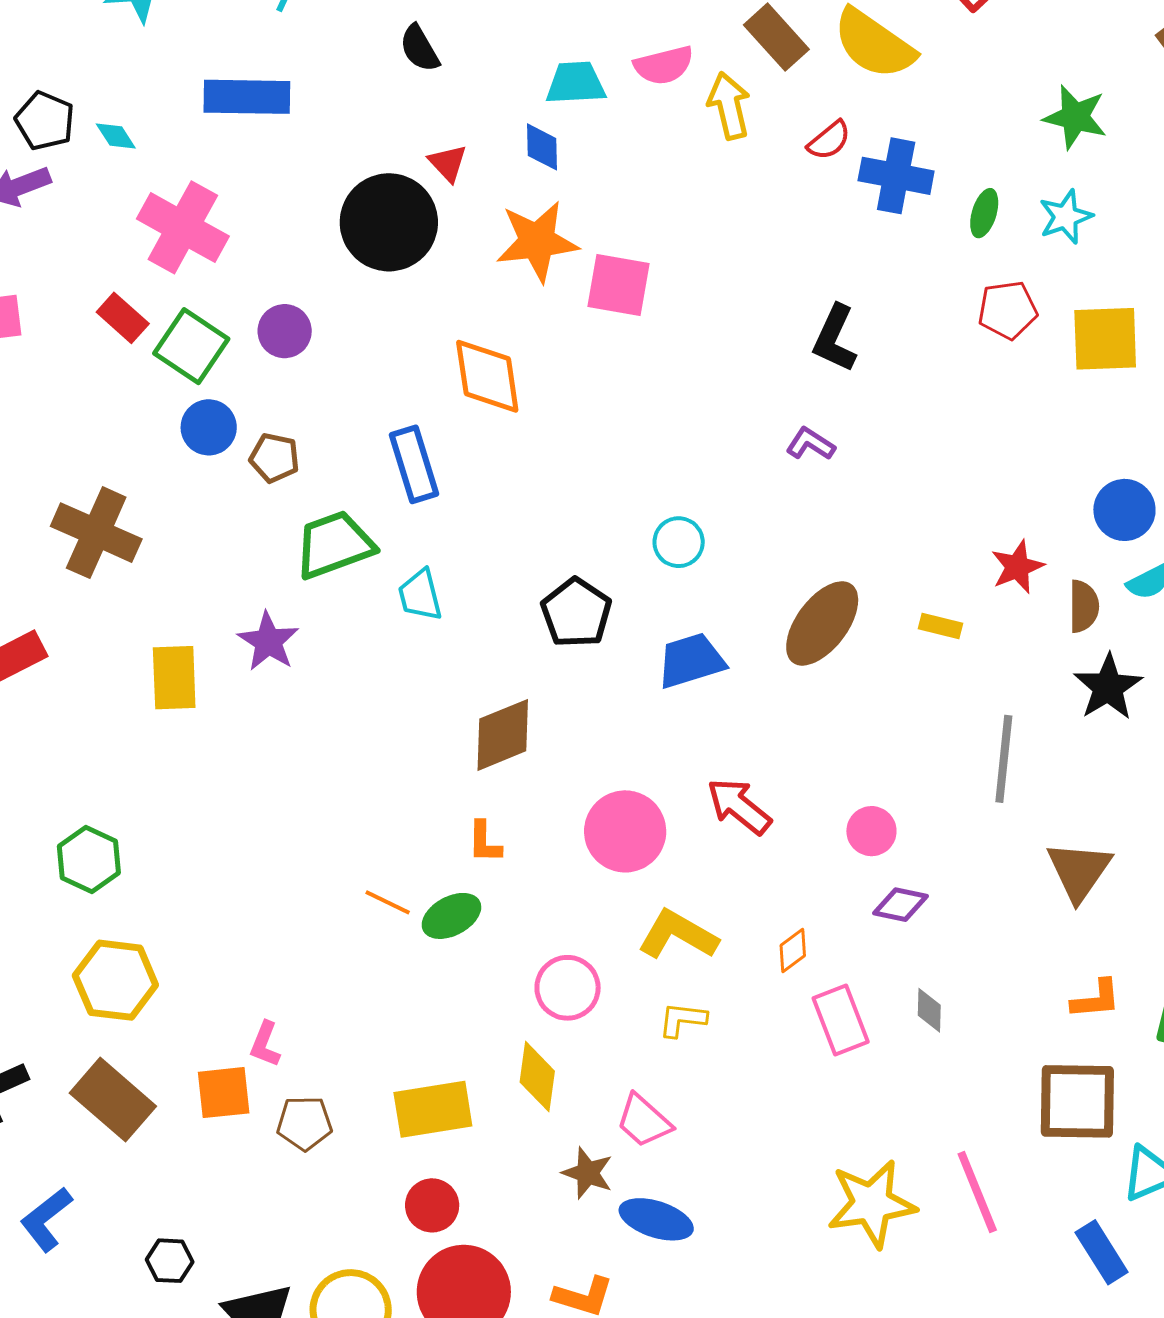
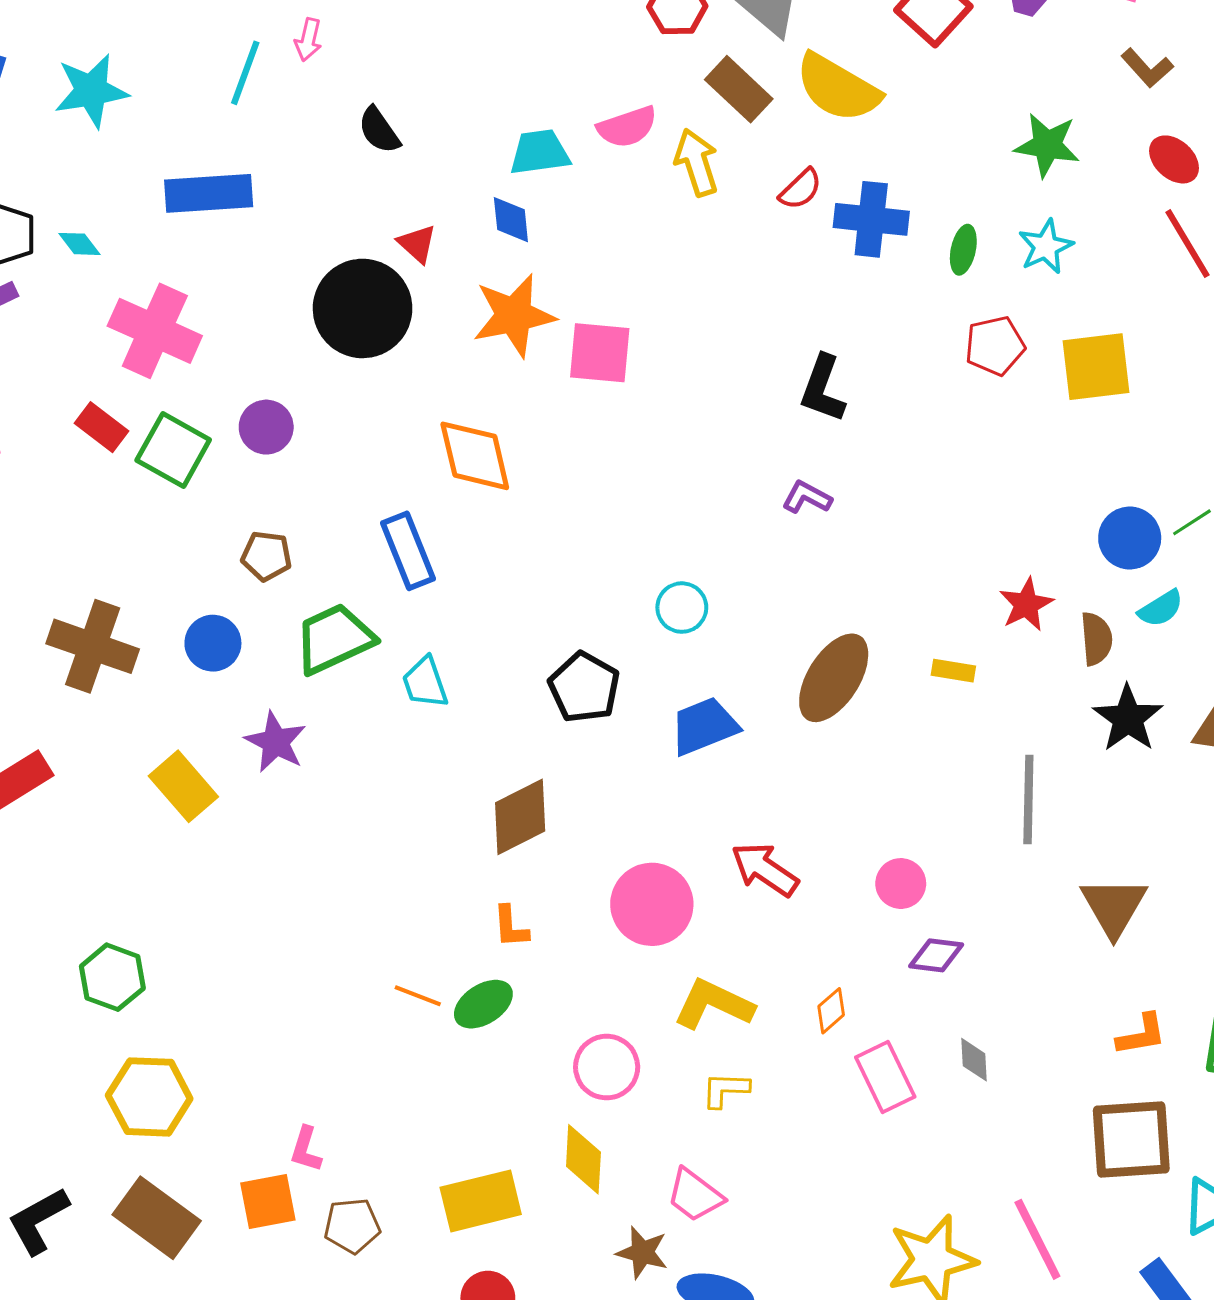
blue circle: (209, 427) -> (213, 643), moved
yellow rectangle: (174, 678) -> (183, 786), turned -34

